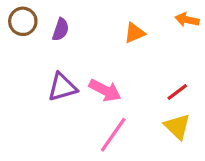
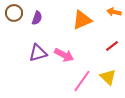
orange triangle: (135, 33) -> (82, 20), size x1.5
red line: (177, 92) -> (112, 46), moved
pink line: (113, 135) -> (82, 81), moved

